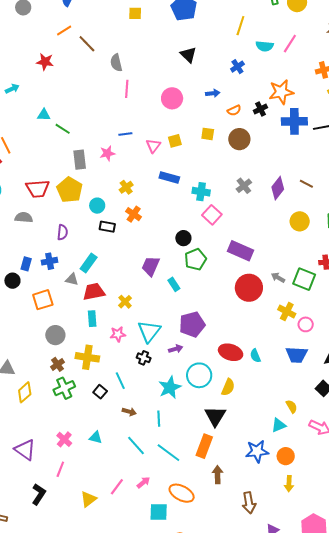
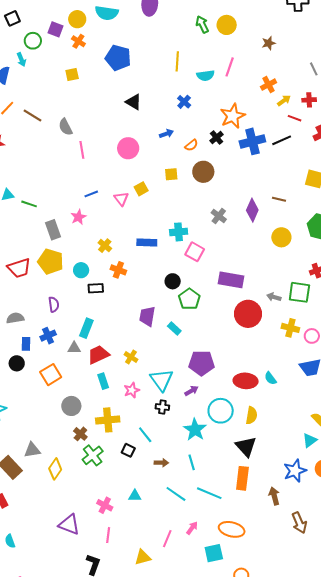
blue rectangle: (169, 177) -> (147, 243), moved
gray semicircle: (24, 217) -> (15, 318), moved
purple pentagon: (192, 324) -> (202, 363), turned 30
brown arrow: (218, 475) -> (274, 496), moved
yellow triangle: (89, 499) -> (143, 557), turned 36

